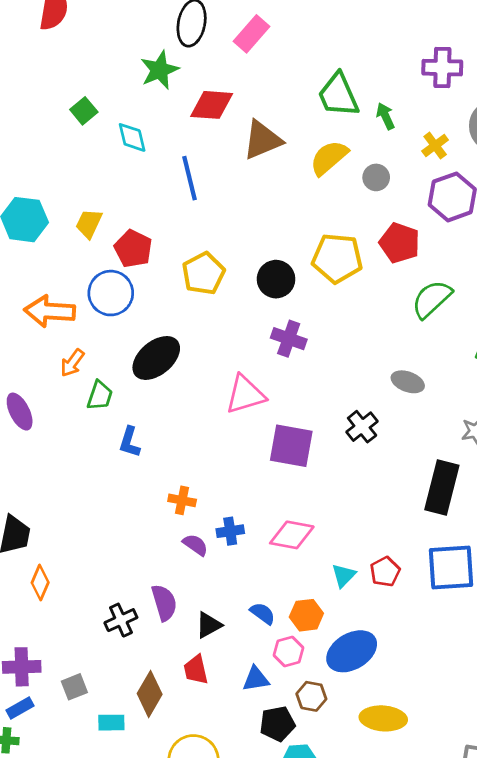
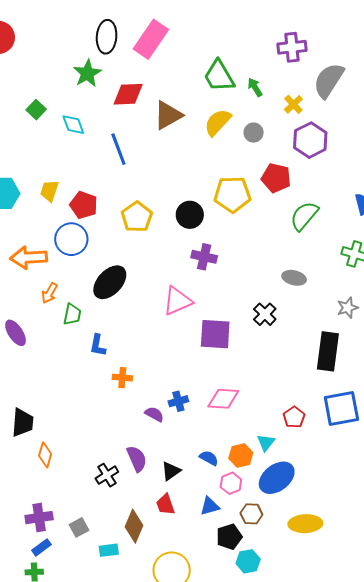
pink rectangle: (252, 34) -> (151, 39), size x1.4
orange cross: (182, 500) -> (122, 378), moved
cyan triangle: (344, 575) -> (266, 443), moved

